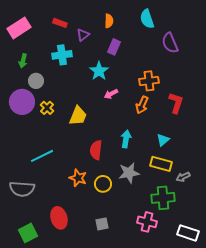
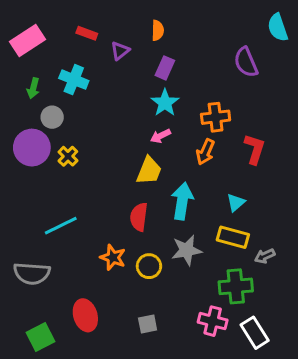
cyan semicircle: (147, 19) -> (278, 27), moved
cyan cross: (62, 55) -> (74, 80), moved, turned 30
cyan star: (99, 71) -> (165, 103), moved
yellow trapezoid: (78, 116) -> (149, 171), moved
cyan arrow: (126, 139) -> (182, 201), size x1.4
white rectangle: (188, 233) -> (255, 333), moved, turned 40

